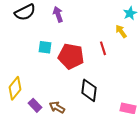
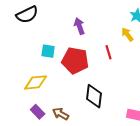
purple arrow: (58, 14) -> (79, 26), moved
yellow diamond: (15, 88) -> (35, 82), moved, turned 45

